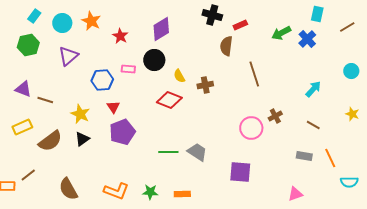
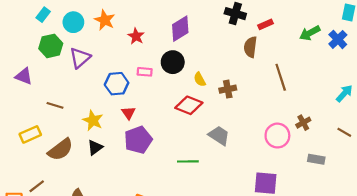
green hexagon: (28, 45) -> (51, 46), moved
purple triangle: (23, 89) -> (24, 76), moved
gray trapezoid: (197, 152) -> (219, 136), moved
gray rectangle: (304, 156) -> (316, 159), moved

